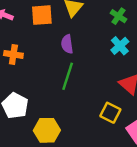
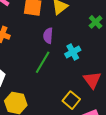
cyan cross: (120, 46) -> (73, 52), moved

